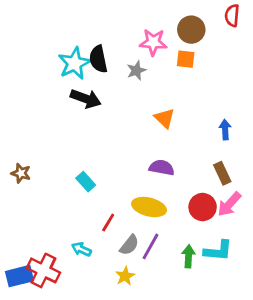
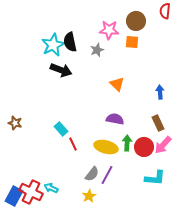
red line: (108, 223) -> (73, 144), moved, turned -56
cyan arrow: (81, 249) -> (51, 188), moved
green arrow: (188, 256) -> (127, 143), moved
blue rectangle: (19, 276) -> (14, 196), turned -48

